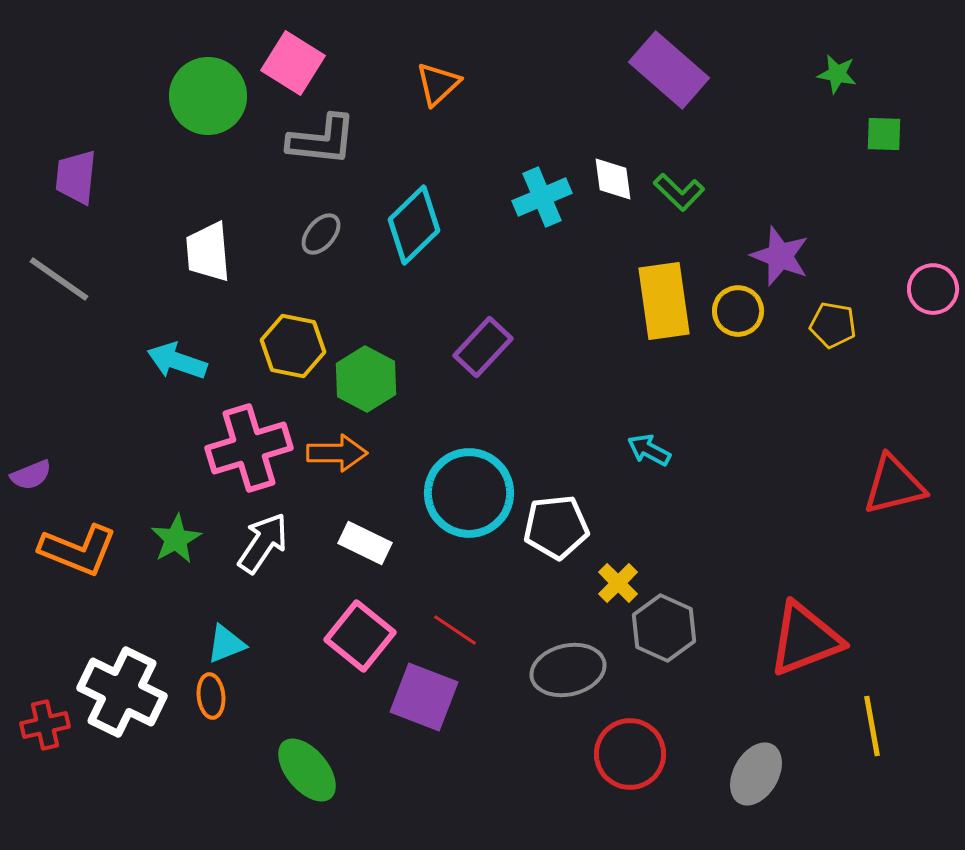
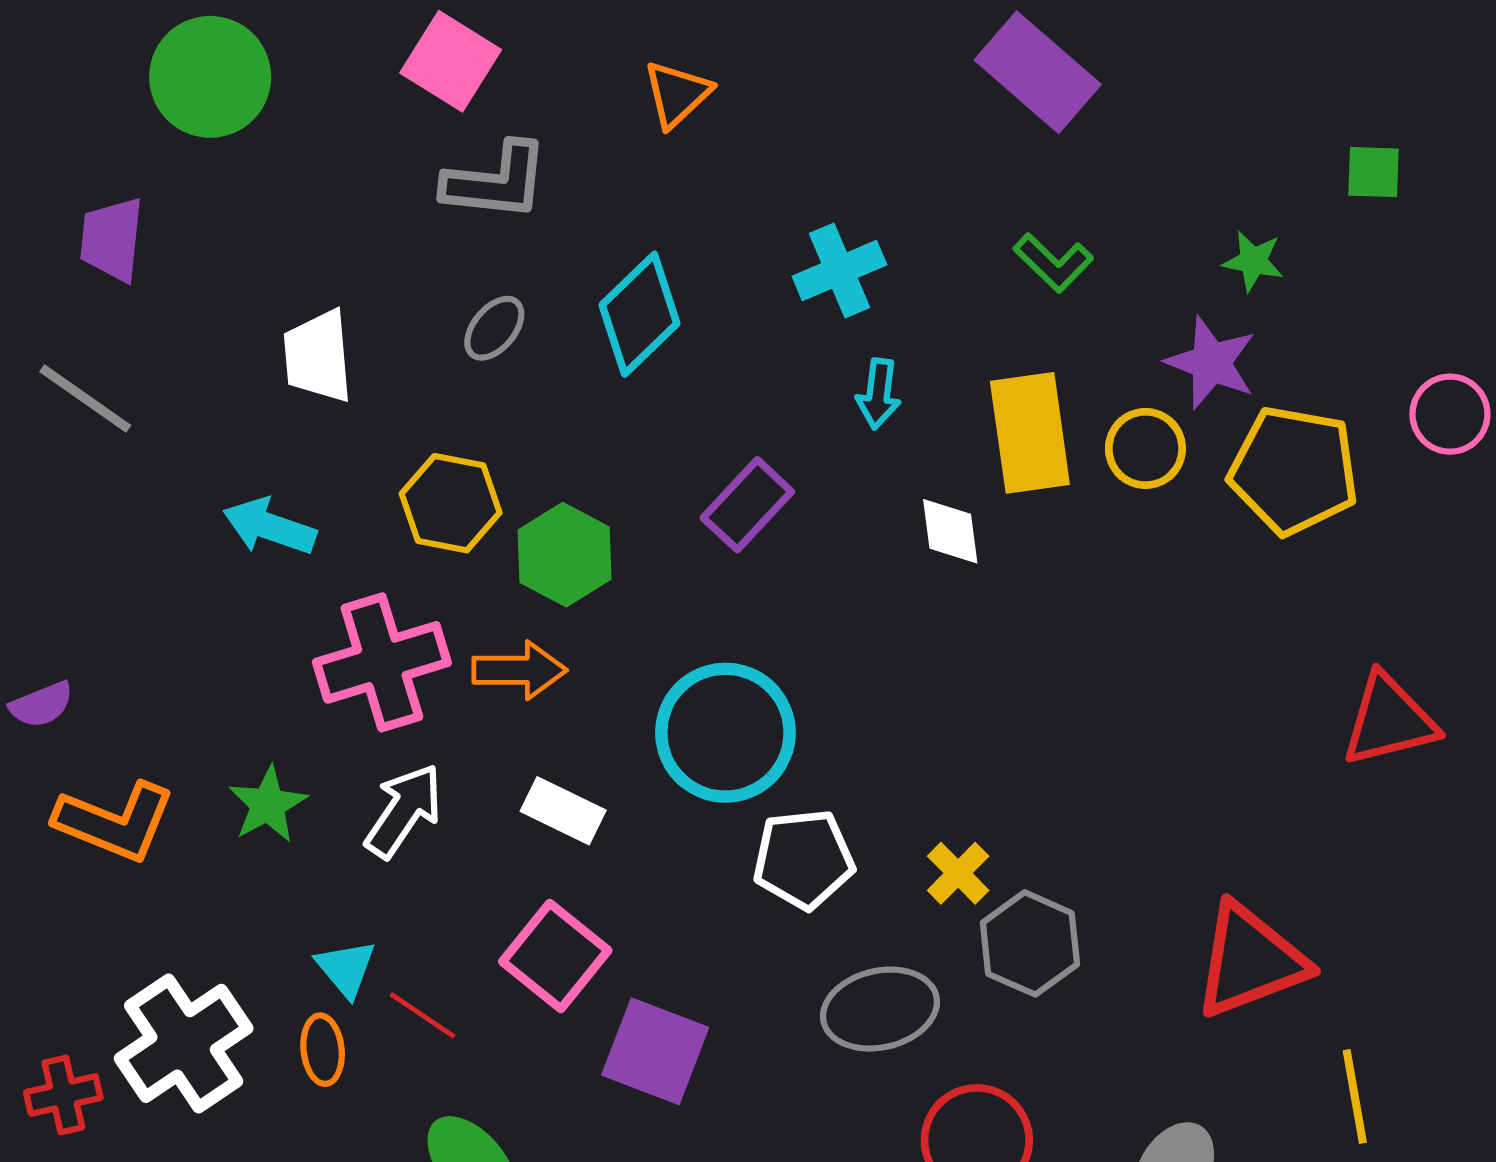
green star: (837, 74) -> (1253, 261), moved
green circle: (208, 96) -> (210, 77), moved
white diamond: (613, 179) -> (950, 531), moved
yellow pentagon: (833, 325) -> (1294, 470), size x1.8
cyan arrow: (649, 450) -> (878, 394), moved, turned -111
white pentagon: (556, 527) -> (804, 859), moved
red line: (455, 630) -> (423, 1015), moved
cyan triangle: (226, 644) -> (346, 968), turned -48
white cross: (122, 692) -> (184, 1043), turned 30

